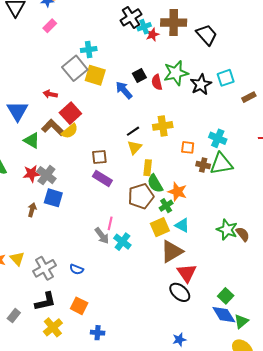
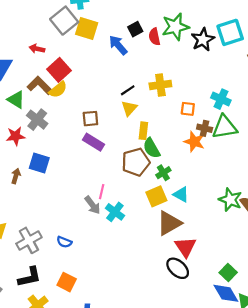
cyan square: (226, 78) -> (230, 32), size x1.4
gray cross: (46, 175) -> (37, 120), moved
orange star: (177, 192) -> (194, 142), moved

